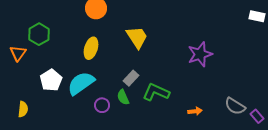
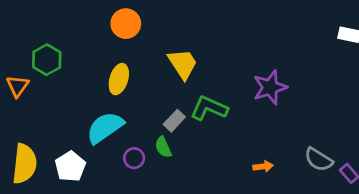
white pentagon: (51, 80) -> (70, 166), moved
green L-shape: (156, 92) -> (209, 108), moved
yellow semicircle: (23, 109) -> (25, 164), size x1.8

